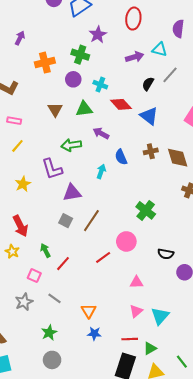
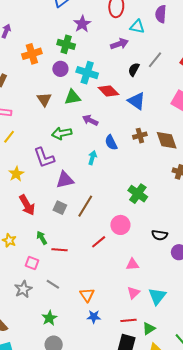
cyan triangle: (160, 49) -> (137, 27), moved
cyan cross: (100, 85) -> (87, 73), size x1.5
red arrow: (20, 226) -> (27, 205), moved
red line: (63, 264) -> (60, 250), turned 56

